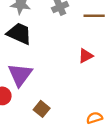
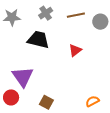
black trapezoid: (19, 34) -> (38, 40), moved

